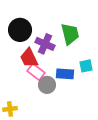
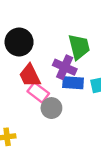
purple cross: (45, 44) -> (65, 67), moved
blue rectangle: (65, 74) -> (73, 83), moved

